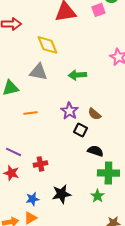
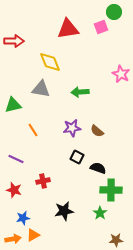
purple star: (69, 111) -> (72, 128), turned 30
orange line: (30, 113) -> (33, 130), turned 64
black square: (80, 130) -> (77, 157), moved
purple line: (13, 152) -> (16, 159), moved
blue star: (32, 199) -> (23, 218), moved

